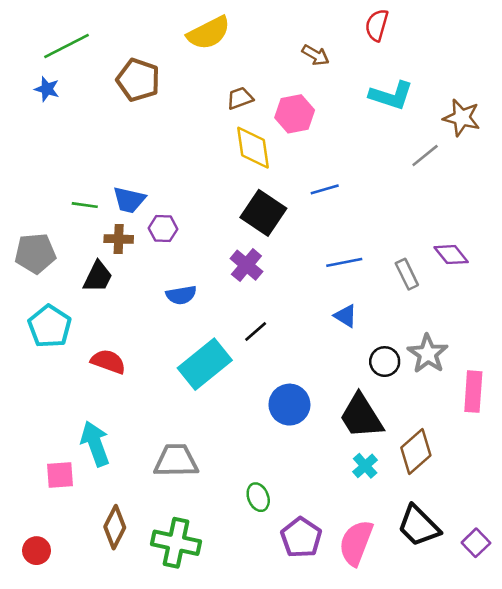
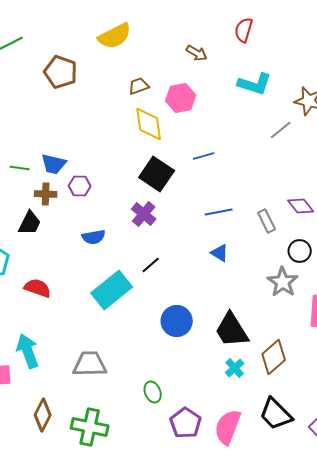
black circle: (385, 362) -> (300, 251), moved

